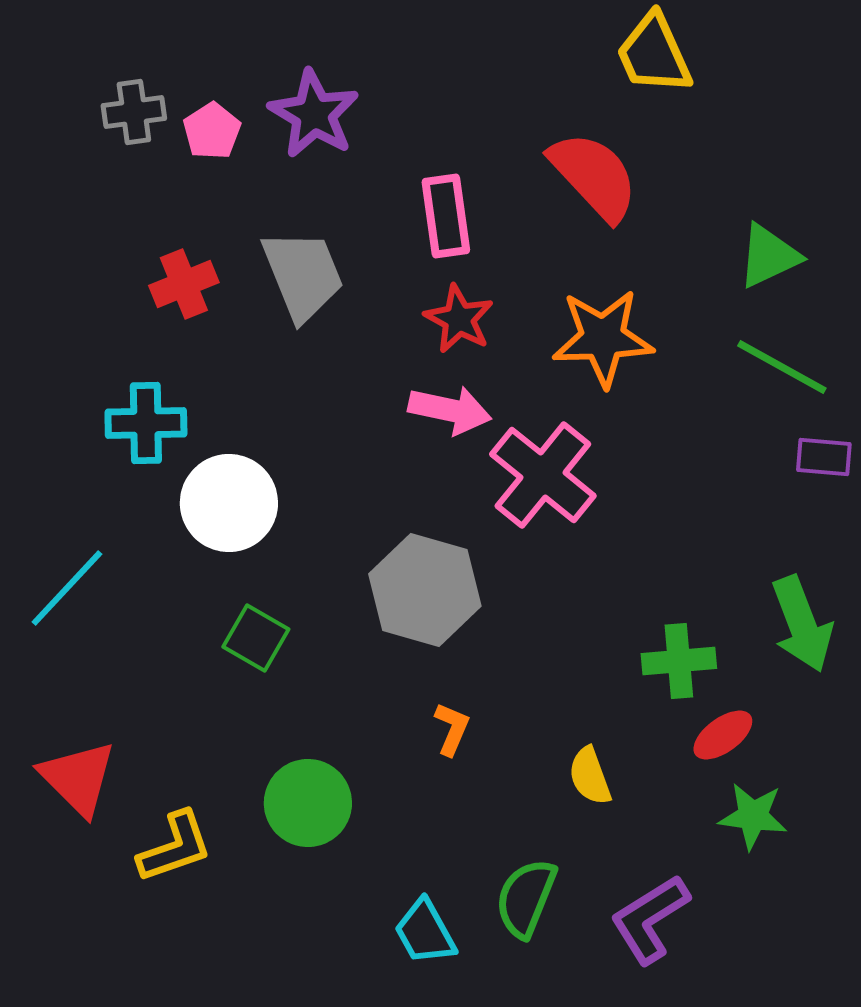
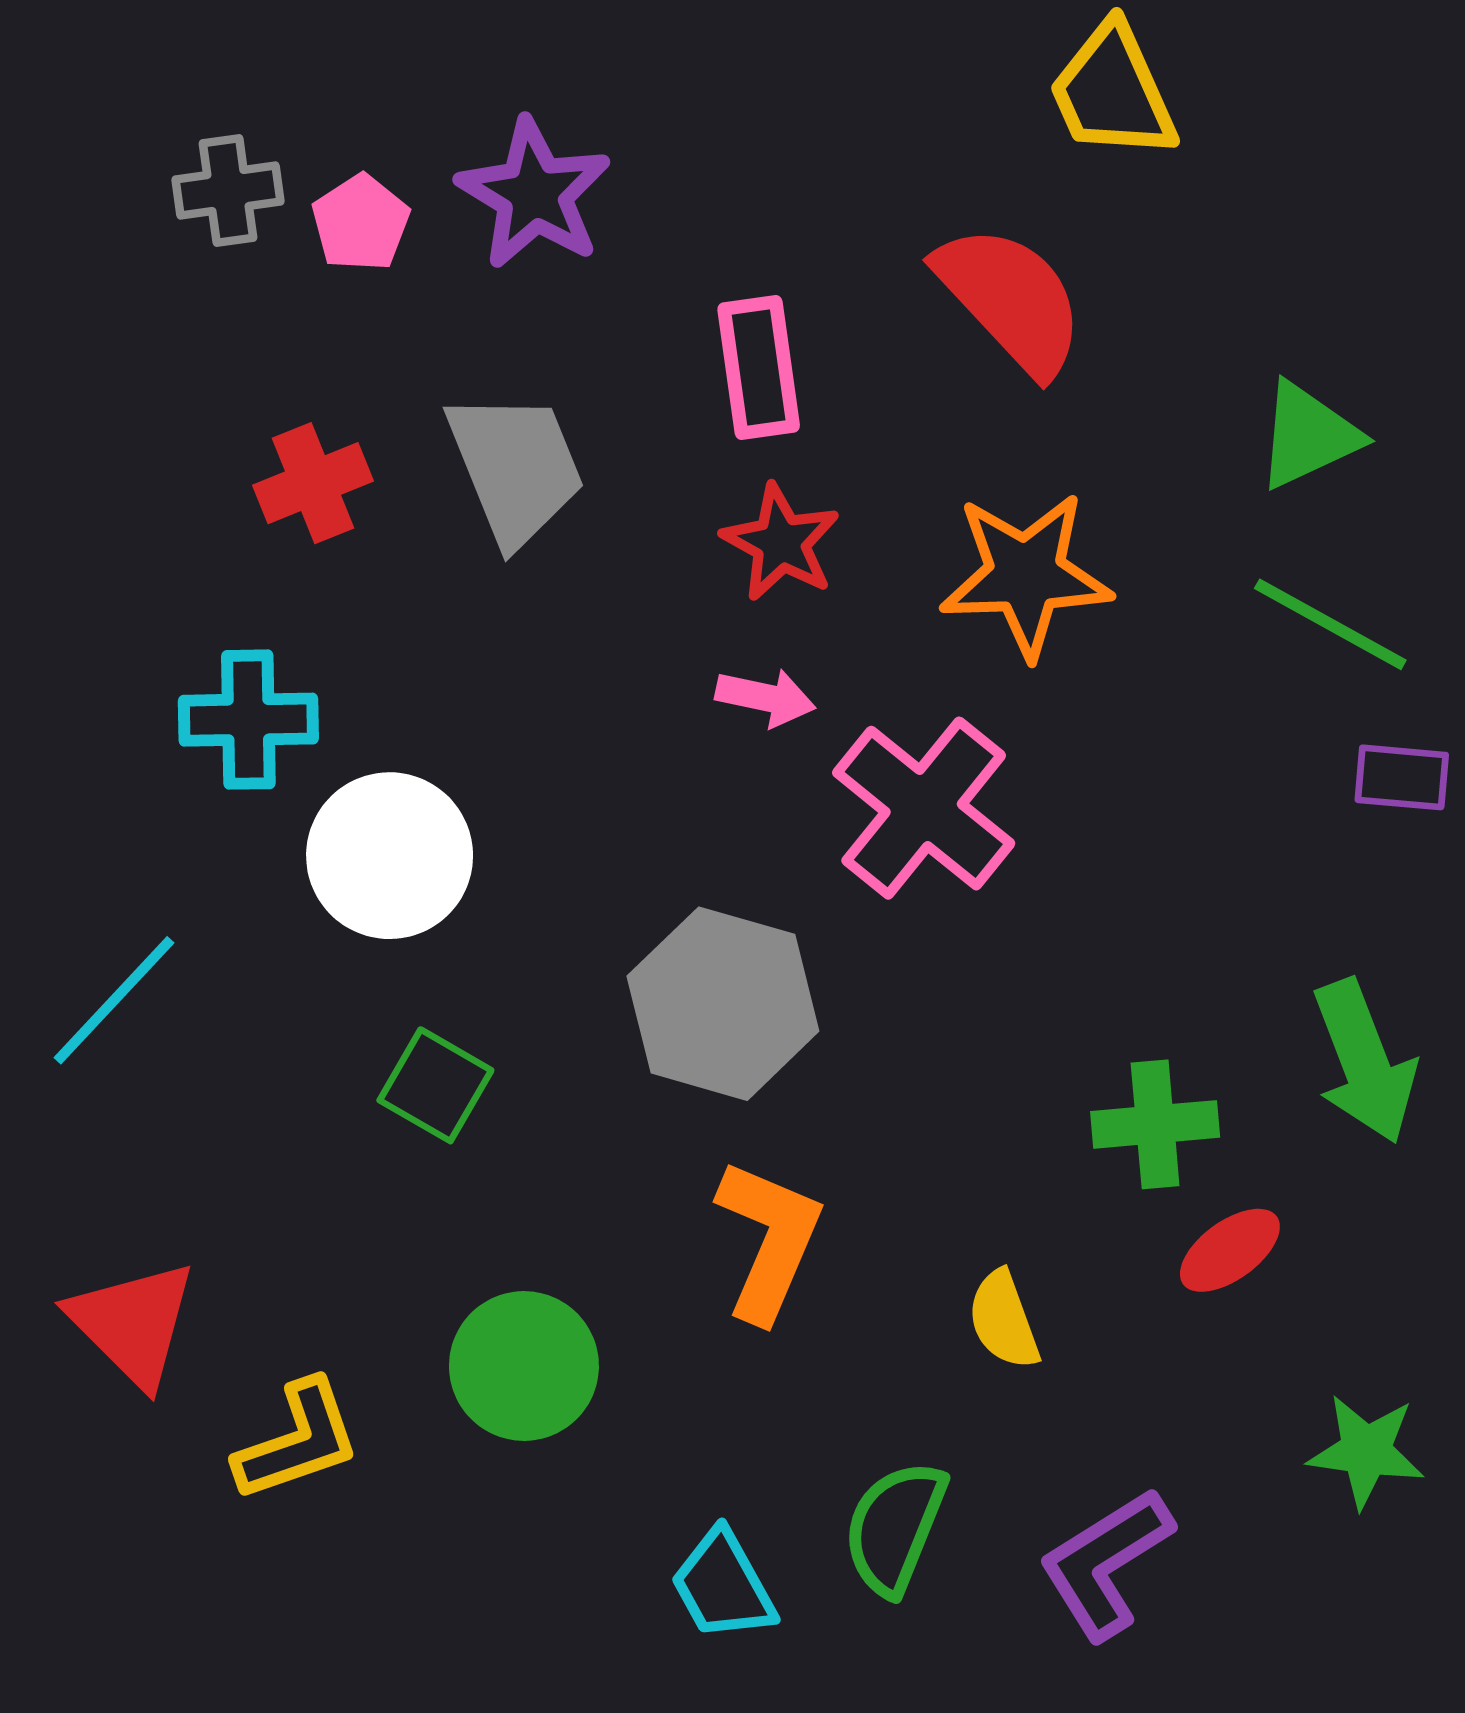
pink arrow: (450, 410) -> (766, 697), size x0.7
orange L-shape: (452, 729) -> (769, 1240), size x1.8
green star: (753, 816) -> (1366, 1451), moved

